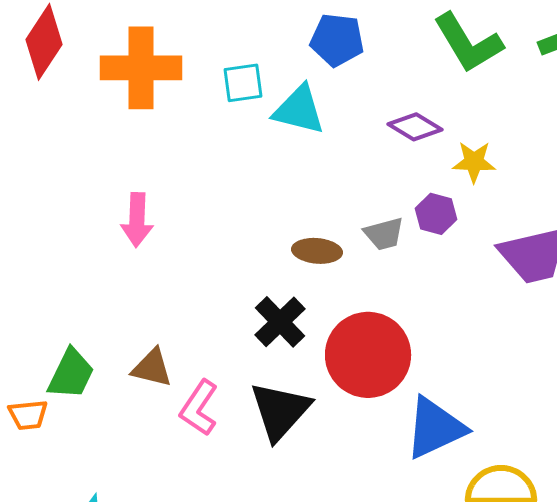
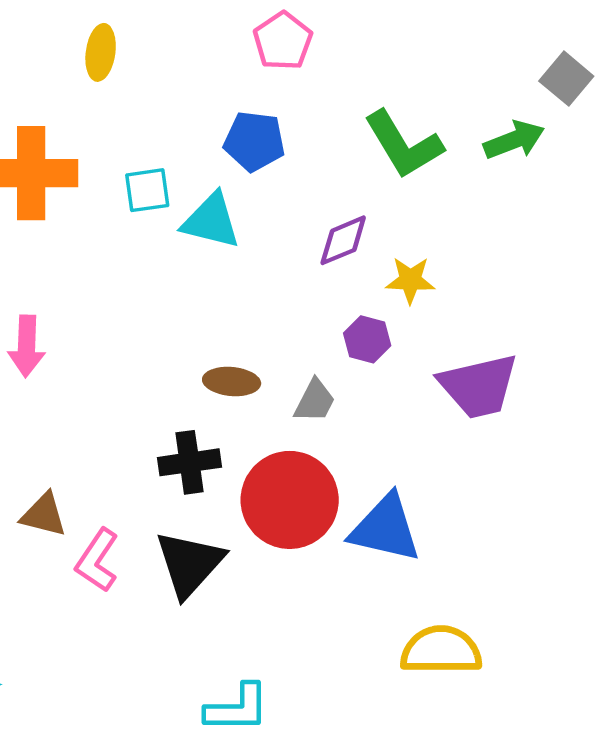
purple diamond: (415, 127) -> (343, 240), turned -54
gray trapezoid: (384, 234) -> (315, 401), moved, turned -48
black cross: (280, 322) -> (189, 462), turned 36
blue triangle: (435, 428) -> (385, 528), moved, turned 38

